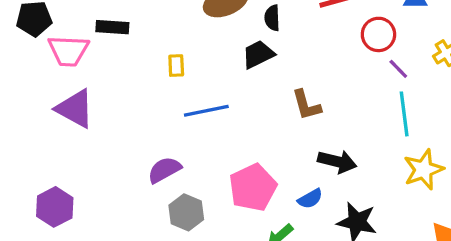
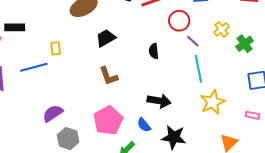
black semicircle: (272, 18) -> (154, 51), moved
brown L-shape: (306, 105) -> (109, 76), moved
blue line: (206, 111) -> (34, 67), moved
blue semicircle: (310, 199) -> (144, 125), turned 84

